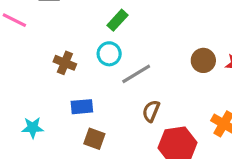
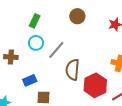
brown circle: (203, 60) -> (77, 16), moved
brown semicircle: (151, 111) -> (73, 70), size x1.5

